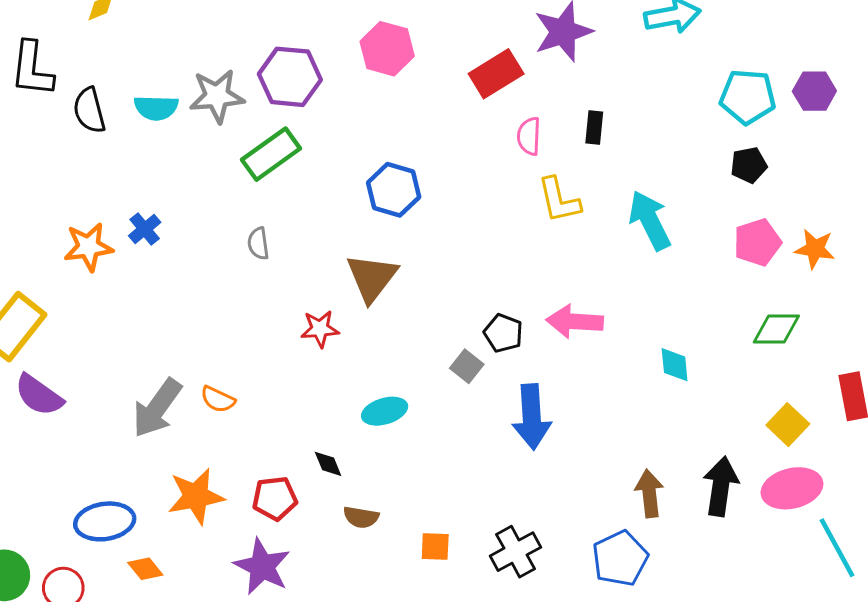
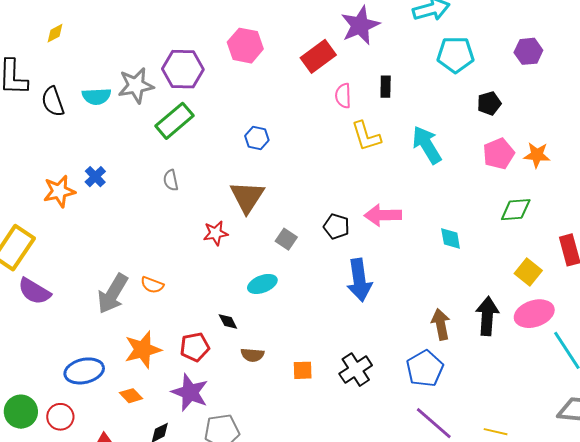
cyan pentagon: (748, 97) -> (455, 55), moved
blue hexagon: (394, 190) -> (257, 138), size x0.7
gray square: (467, 366) -> (286, 239), moved
orange diamond: (145, 569) -> (131, 396), moved

